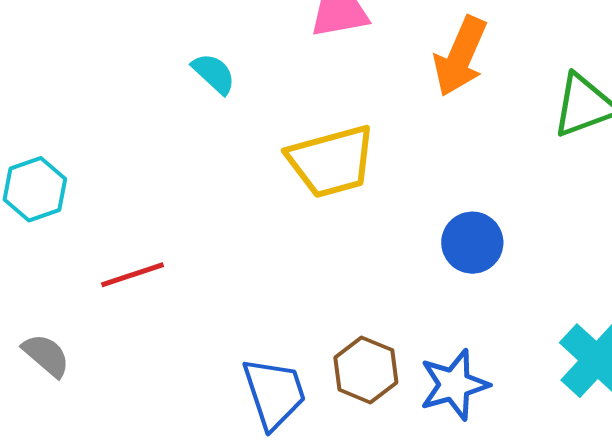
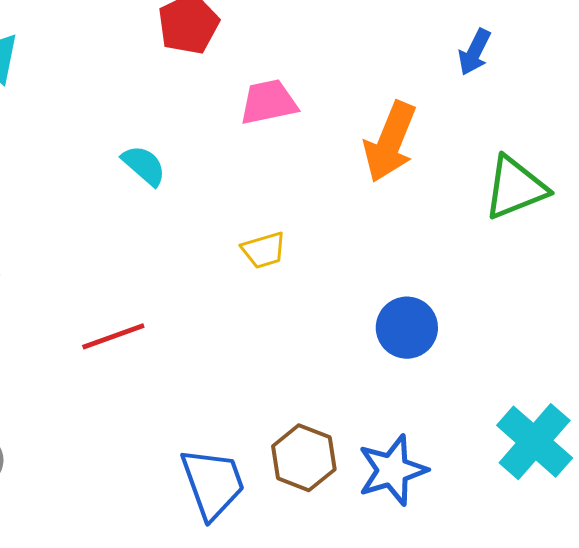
yellow trapezoid: (331, 161) -> (264, 250), size x0.5
red line: (133, 275) -> (113, 336), moved

